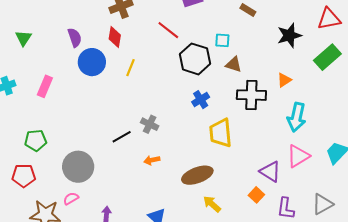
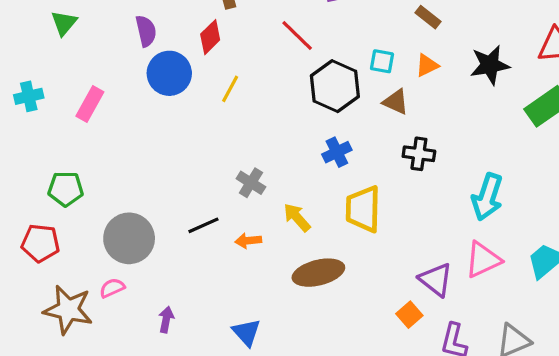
red diamond: (115, 37) -> (210, 37), turned 30
orange triangle: (284, 80) -> (427, 65), moved
black cross: (251, 95) -> (419, 154), size x0.7
black line: (122, 137) -> (203, 225), moved
yellow arrow: (212, 204) -> (297, 217), moved

